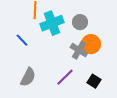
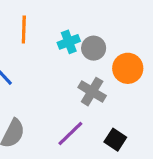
cyan cross: (52, 23) -> (69, 42), moved, size x0.6
orange circle: (91, 44) -> (128, 68), moved

